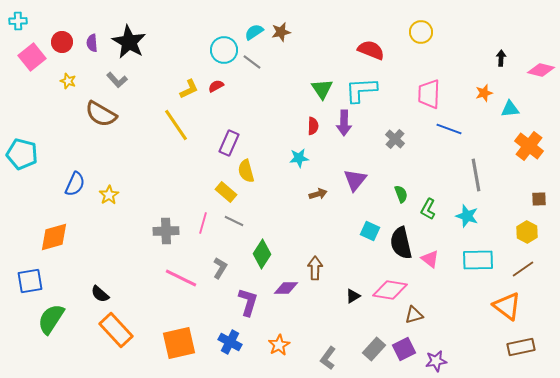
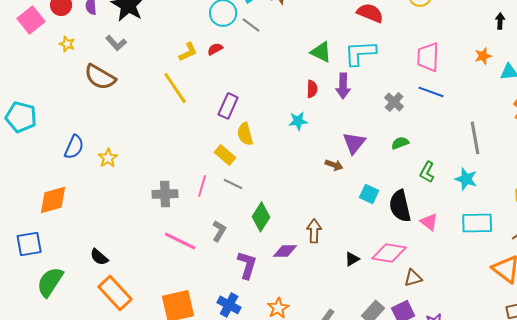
green triangle: (322, 89) -> (321, 52), turned -30
blue line: (449, 129) -> (431, 92), moved
brown arrow: (318, 194) -> (334, 165), moved, turned 36
green semicircle: (401, 194) -> (400, 143), moved, turned -90

